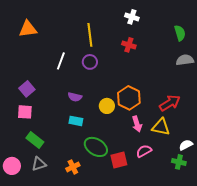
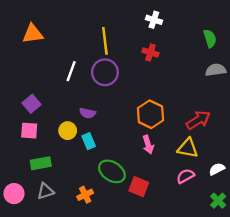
purple circle: (90, 62) -> (105, 72), size x1.5
yellow circle: (107, 106) -> (68, 131), moved
cyan rectangle: (76, 121) -> (89, 141), turned 56
pink arrow: (137, 124) -> (148, 145), moved
green rectangle: (35, 140) -> (41, 163), turned -48
pink semicircle: (144, 151) -> (185, 176), moved
red square: (119, 160) -> (139, 187), turned 36
green cross: (179, 162) -> (218, 201), moved, turned 32

